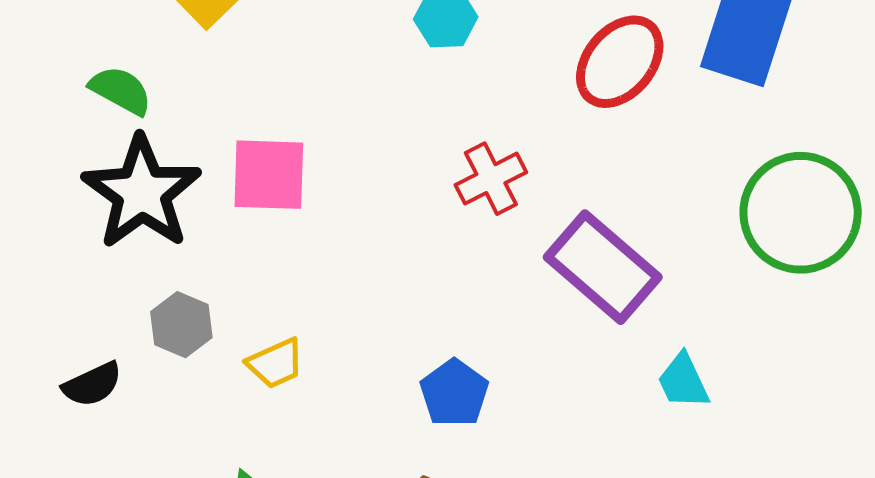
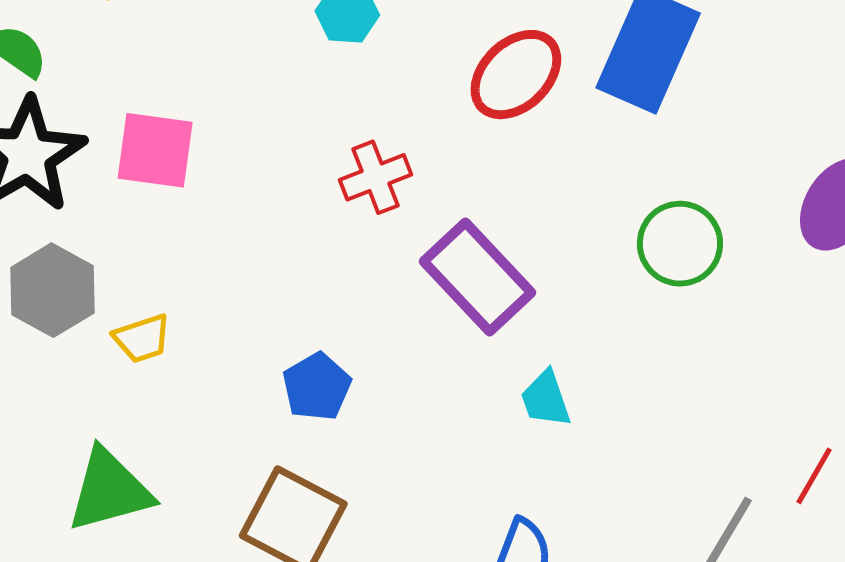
green circle: (801, 213) -> (680, 244), size x0.7
gray hexagon: (181, 325) -> (52, 290), size x1.4

